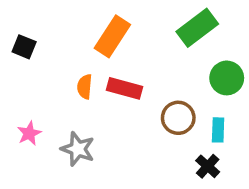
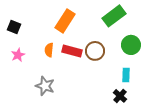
brown circle: (178, 118) -> (95, 51), moved
pink star: (29, 133) -> (18, 55), moved

